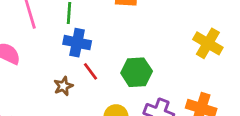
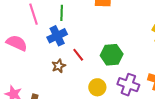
blue cross: (77, 43) -> (57, 36), moved, turned -36

